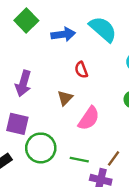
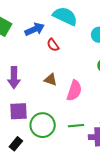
red semicircle: (81, 70) -> (53, 45), moved
brown triangle: (65, 98) -> (51, 80), turned -40

